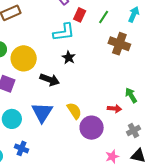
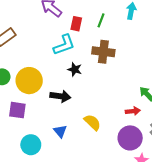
brown cross: (119, 44) -> (103, 52), moved
blue triangle: (42, 112) -> (60, 131), size x0.6
purple circle: (92, 128) -> (130, 138), moved

